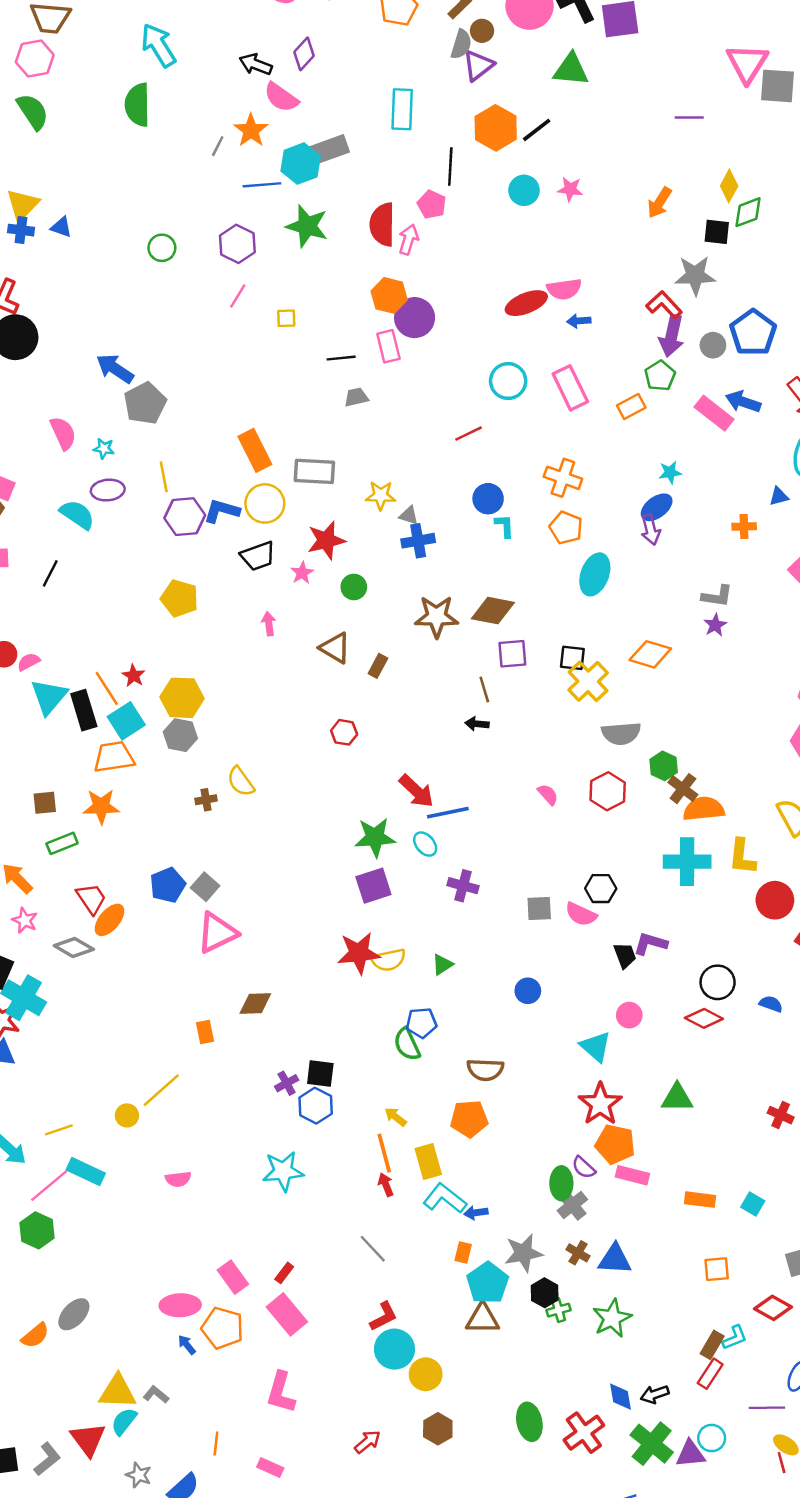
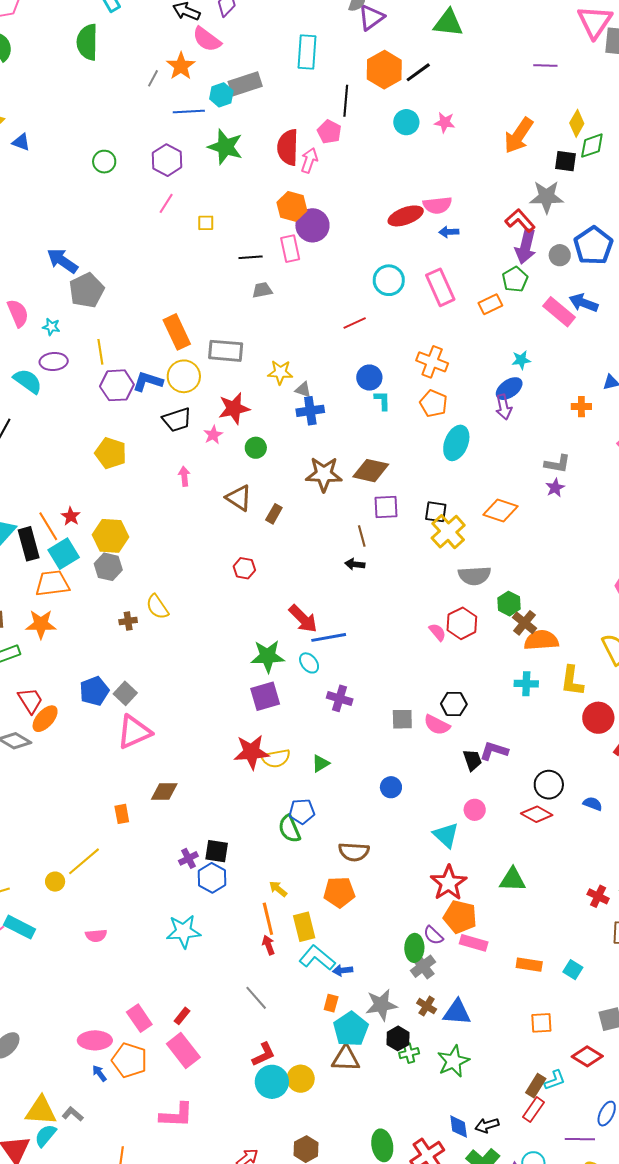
cyan hexagon: (301, 164) -> (221, 95), size x0.7
orange arrow: (659, 203) -> (519, 136), size x1.4
pink semicircle: (548, 794) -> (437, 632), moved
cyan cross: (687, 862) -> (526, 684), size x0.6
yellow circle: (426, 1374) -> (301, 1079), moved
pink L-shape: (281, 1392) -> (176, 1115), turned -105

